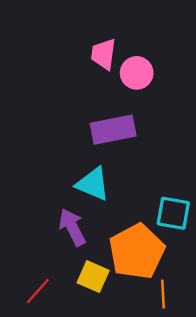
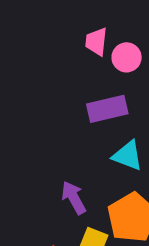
cyan triangle: (93, 184) -> (128, 156), moved

